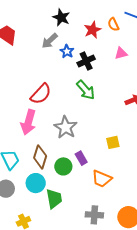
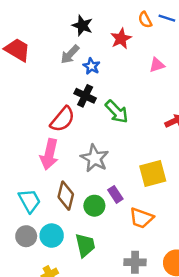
orange semicircle: (113, 24) -> (145, 20), moved
black cross: (86, 61) -> (85, 96), moved, turned -36
yellow square: (113, 142) -> (153, 173), size x1.6
cyan circle: (36, 183) -> (52, 236), moved

